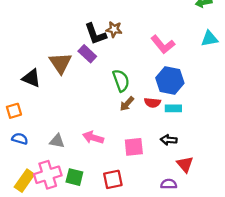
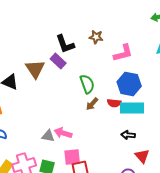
brown star: (114, 29) -> (96, 37), moved
pink L-shape: (163, 44) -> (123, 53), turned -65
cyan rectangle: (173, 108) -> (132, 108), size x1.6
gray triangle: (57, 141) -> (48, 136), moved
pink square: (134, 147) -> (72, 157), moved

